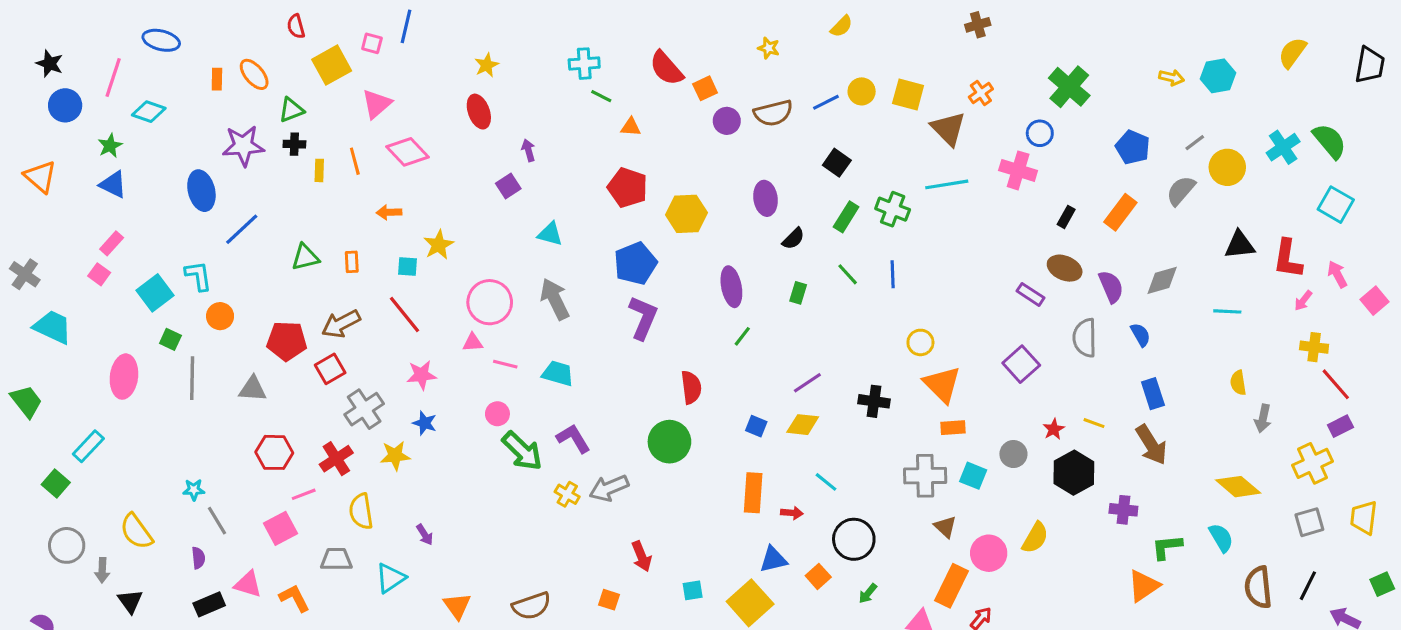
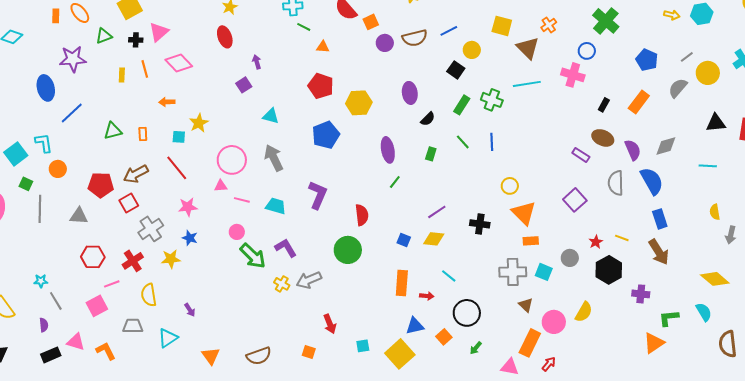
yellow circle: (862, 91) -> (472, 50), moved
black cross: (294, 144) -> (136, 40), moved
purple L-shape: (643, 318) -> (318, 195), moved
blue semicircle: (1141, 335) -> (652, 181), size x1.8

